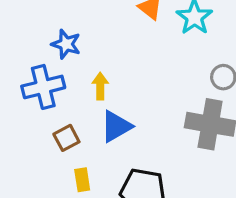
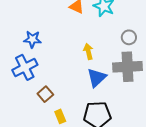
yellow arrow: (100, 86) -> (88, 51), moved
blue triangle: (116, 126) -> (97, 78), moved

